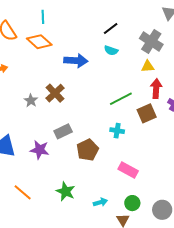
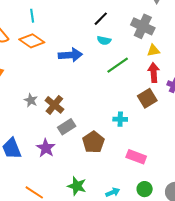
yellow triangle: (148, 66) -> (153, 50), moved
brown cross: (55, 93) -> (54, 105), moved
green line: (121, 99) -> (118, 65), moved
purple star: (40, 150) -> (46, 148), turned 30

